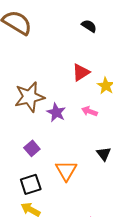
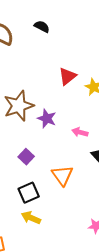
black semicircle: (89, 26) -> (42, 27), moved
pink arrow: (89, 111) -> (80, 132), moved

